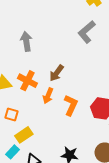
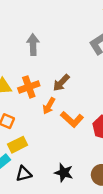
orange cross: (27, 81) -> (29, 87), turned 36
orange L-shape: (71, 105) -> (72, 119), turned 100

